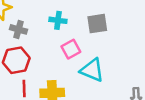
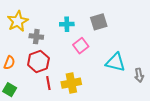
cyan triangle: (92, 70) -> (115, 62), moved

